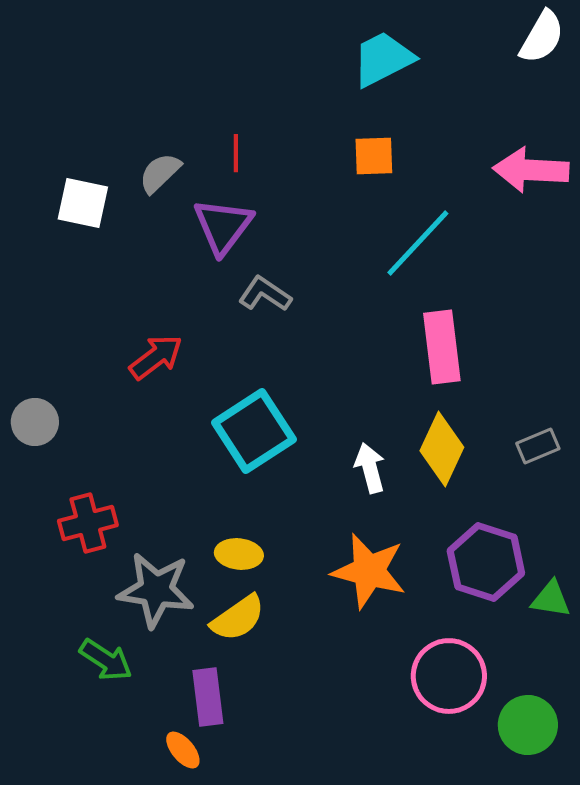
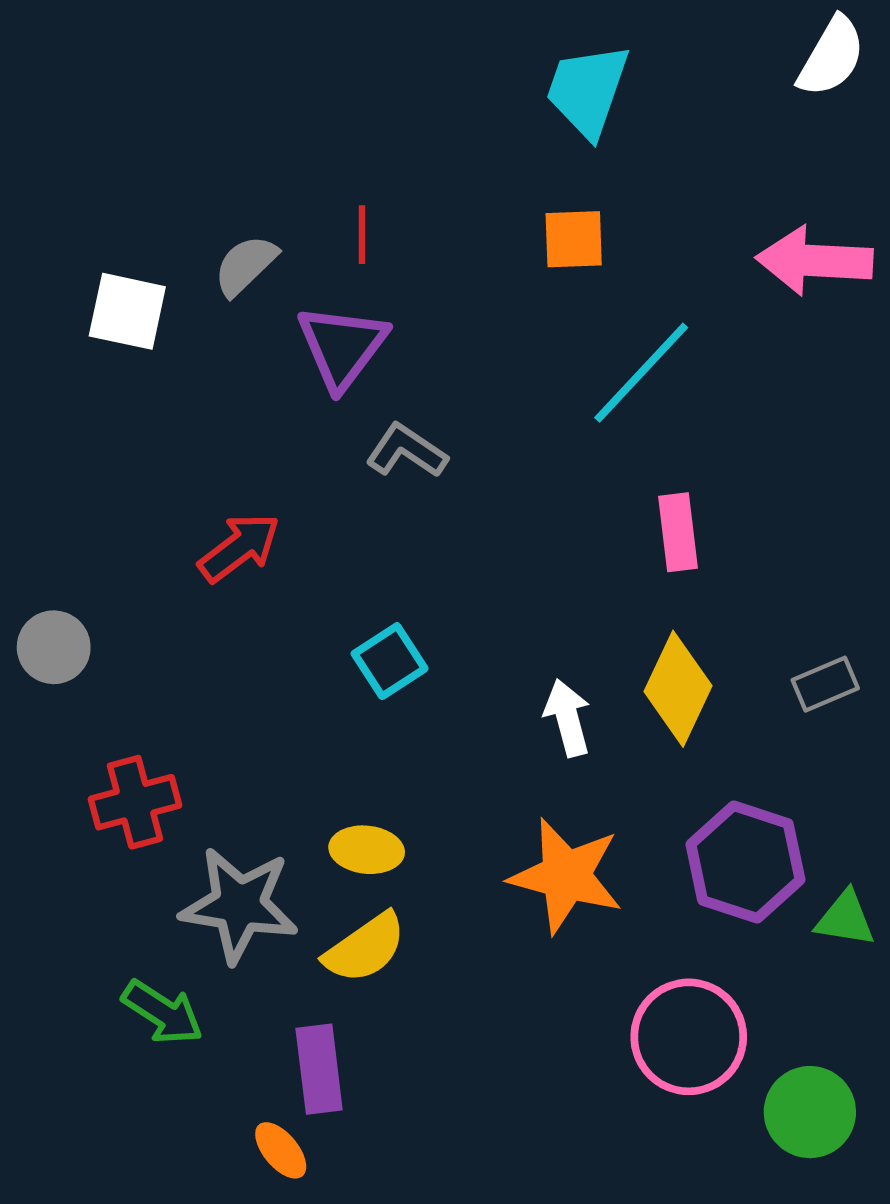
cyan trapezoid: (383, 59) -> (587, 90), turned -44
pink rectangle: (442, 347) -> (678, 532), size x0.7
cyan square: (254, 431) -> (390, 661), size x0.6

